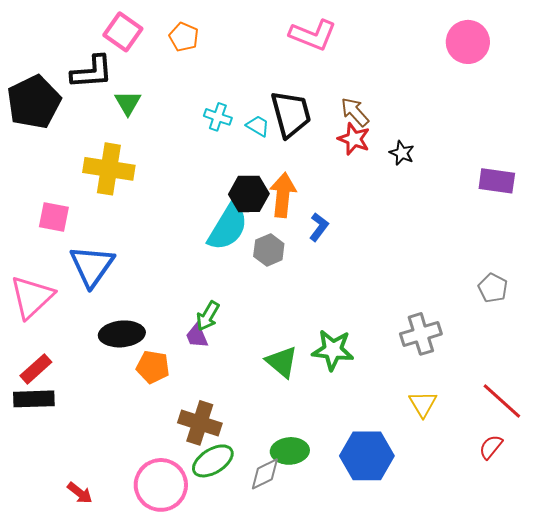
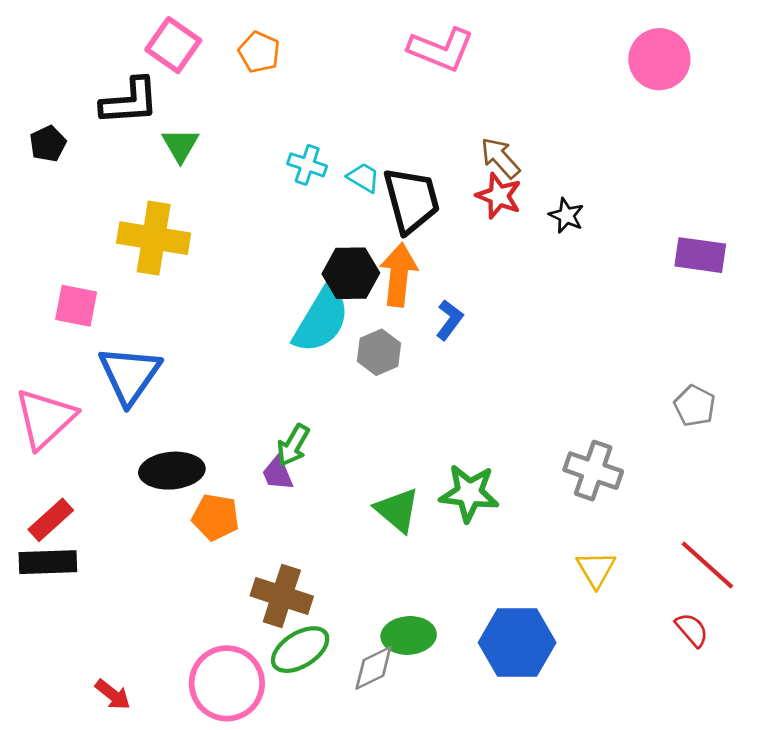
black pentagon: (34, 102) -> (48, 144), size x0.5
black trapezoid: (291, 114) -> (411, 200), moved
gray cross: (421, 334) -> (593, 471), turned 36
red semicircle: (491, 447) -> (692, 630), turned 100

